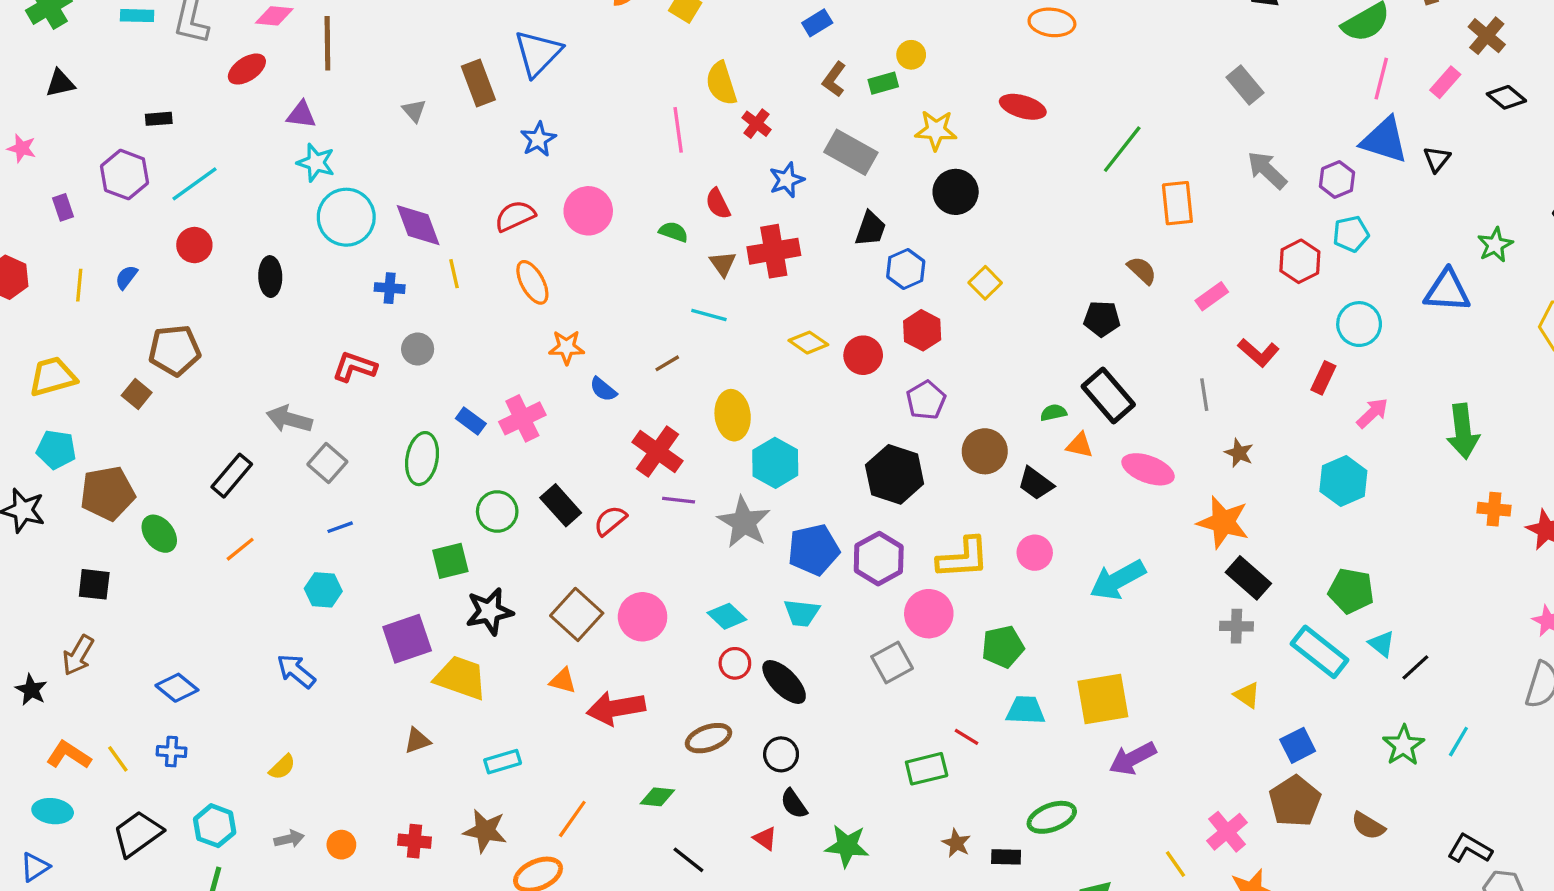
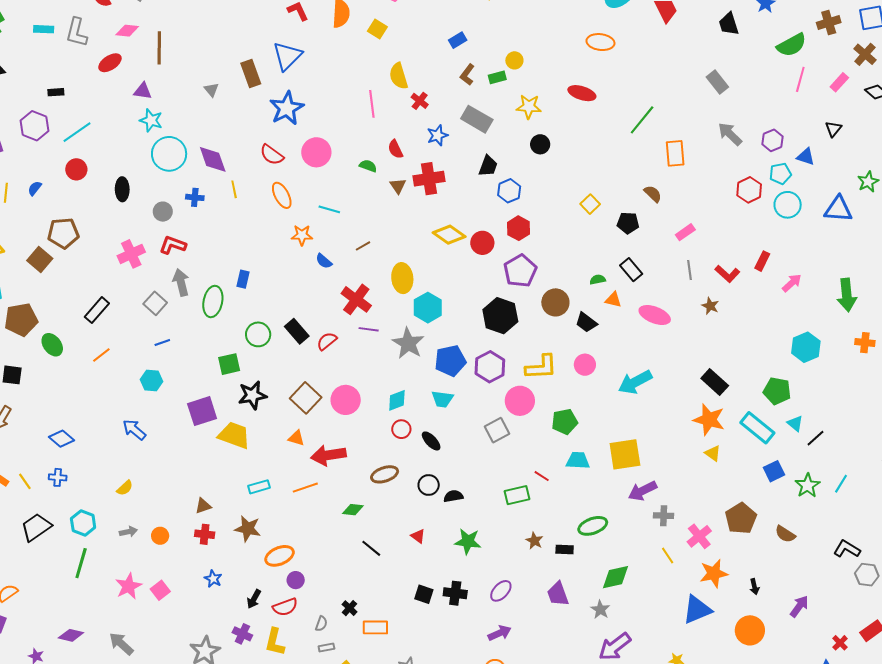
blue star: (538, 139) -> (287, 108), size x1.6
blue triangle: (1384, 140) -> (806, 157), moved, size x0.6
black circle: (956, 192) -> (540, 144), size x0.7
red semicircle: (515, 216) -> (272, 155), turned -120
yellow square: (985, 283) -> (590, 204), moved
pink rectangle: (1212, 296) -> (685, 232), moved
cyan line: (709, 315) -> (329, 209), moved
cyan circle: (1359, 324) -> (788, 205), moved
yellow diamond: (808, 343) -> (449, 235), size x1.4
gray circle: (418, 349) -> (163, 212), moved
red L-shape: (1258, 353) -> (727, 274), moved
brown square: (137, 394) -> (40, 259), size x1.4
black rectangle: (1108, 396) -> (631, 270), size x0.7
purple pentagon: (926, 400) -> (520, 271), size x1.4
pink cross: (522, 418) -> (131, 254), moved
gray arrow: (289, 419) -> (181, 282), moved, turned 60
blue rectangle: (471, 421) -> (243, 279), turned 66
cyan hexagon: (1343, 481) -> (806, 347), moved
orange star: (1223, 522) -> (709, 420), moved
cyan diamond: (727, 616) -> (397, 400), turned -65
gray cross: (1236, 626) -> (664, 516), moved
black ellipse: (784, 682) -> (431, 441), size x0.7
brown triangle: (417, 741) -> (203, 506), moved
blue square: (1298, 745) -> (774, 471), moved
black semicircle: (794, 804) -> (453, 496), moved, turned 114
orange line: (572, 819) -> (305, 488), moved, turned 35

